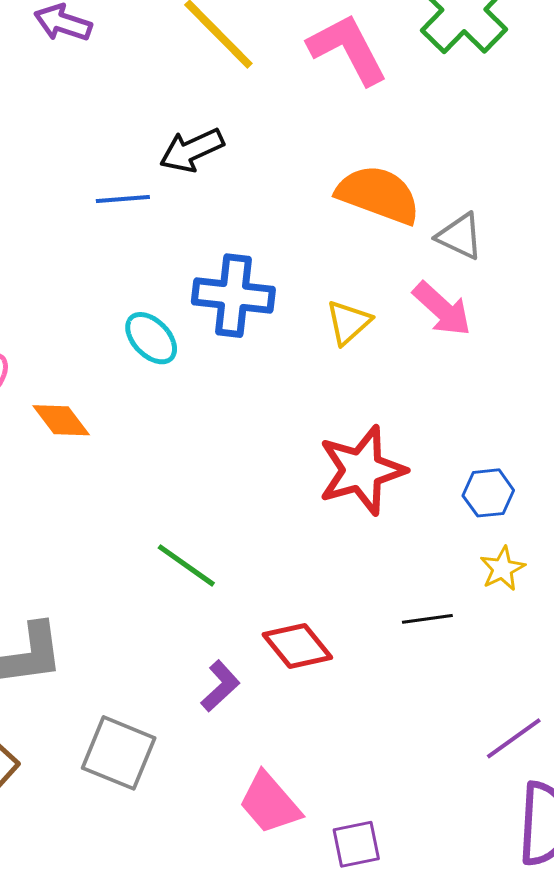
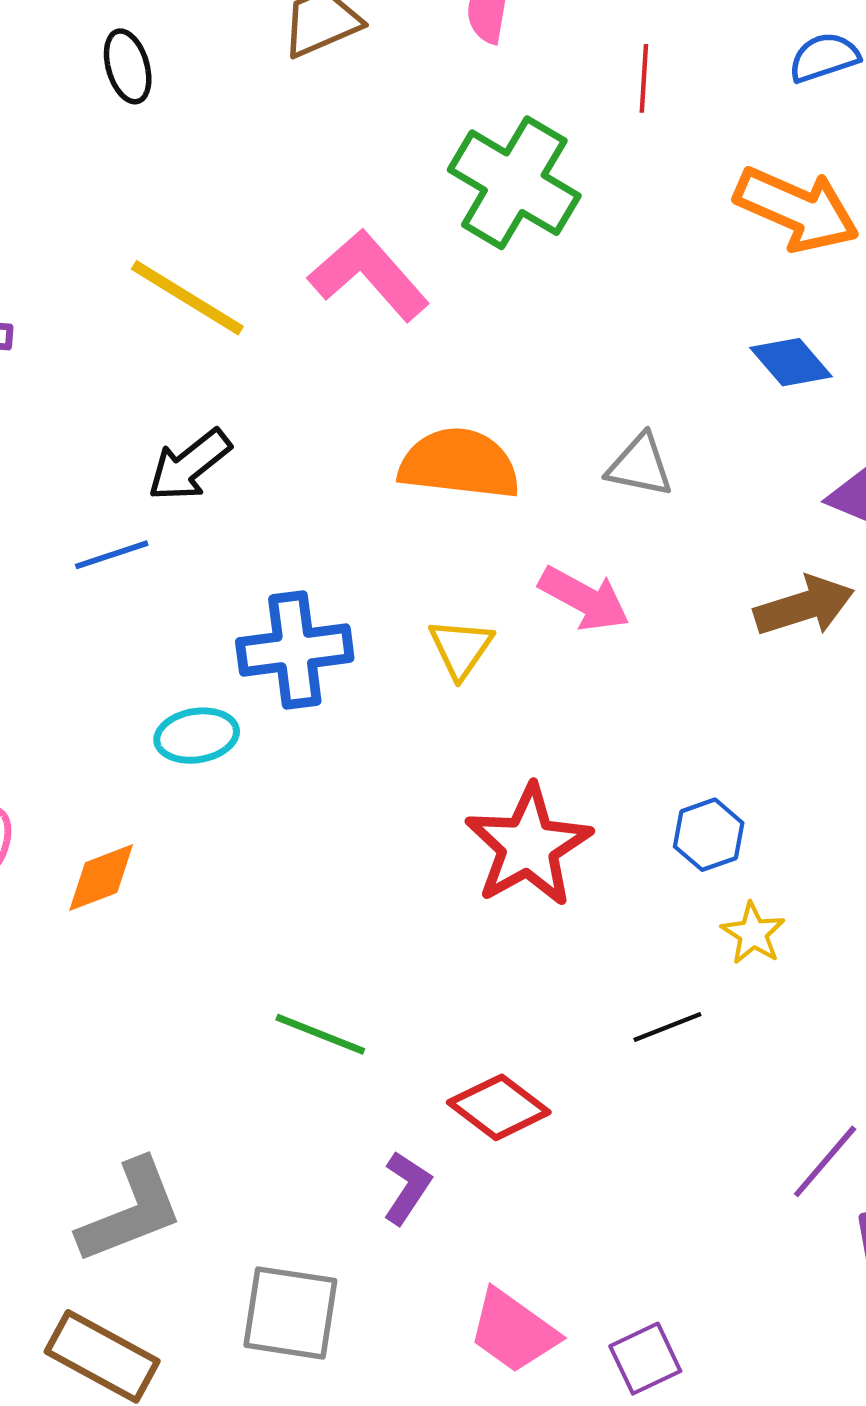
gray triangle: (460, 236) -> (640, 465), moved
cyan ellipse: (151, 338) -> (197, 736), turned -42
orange diamond: (61, 420) -> (101, 878), turned -60

